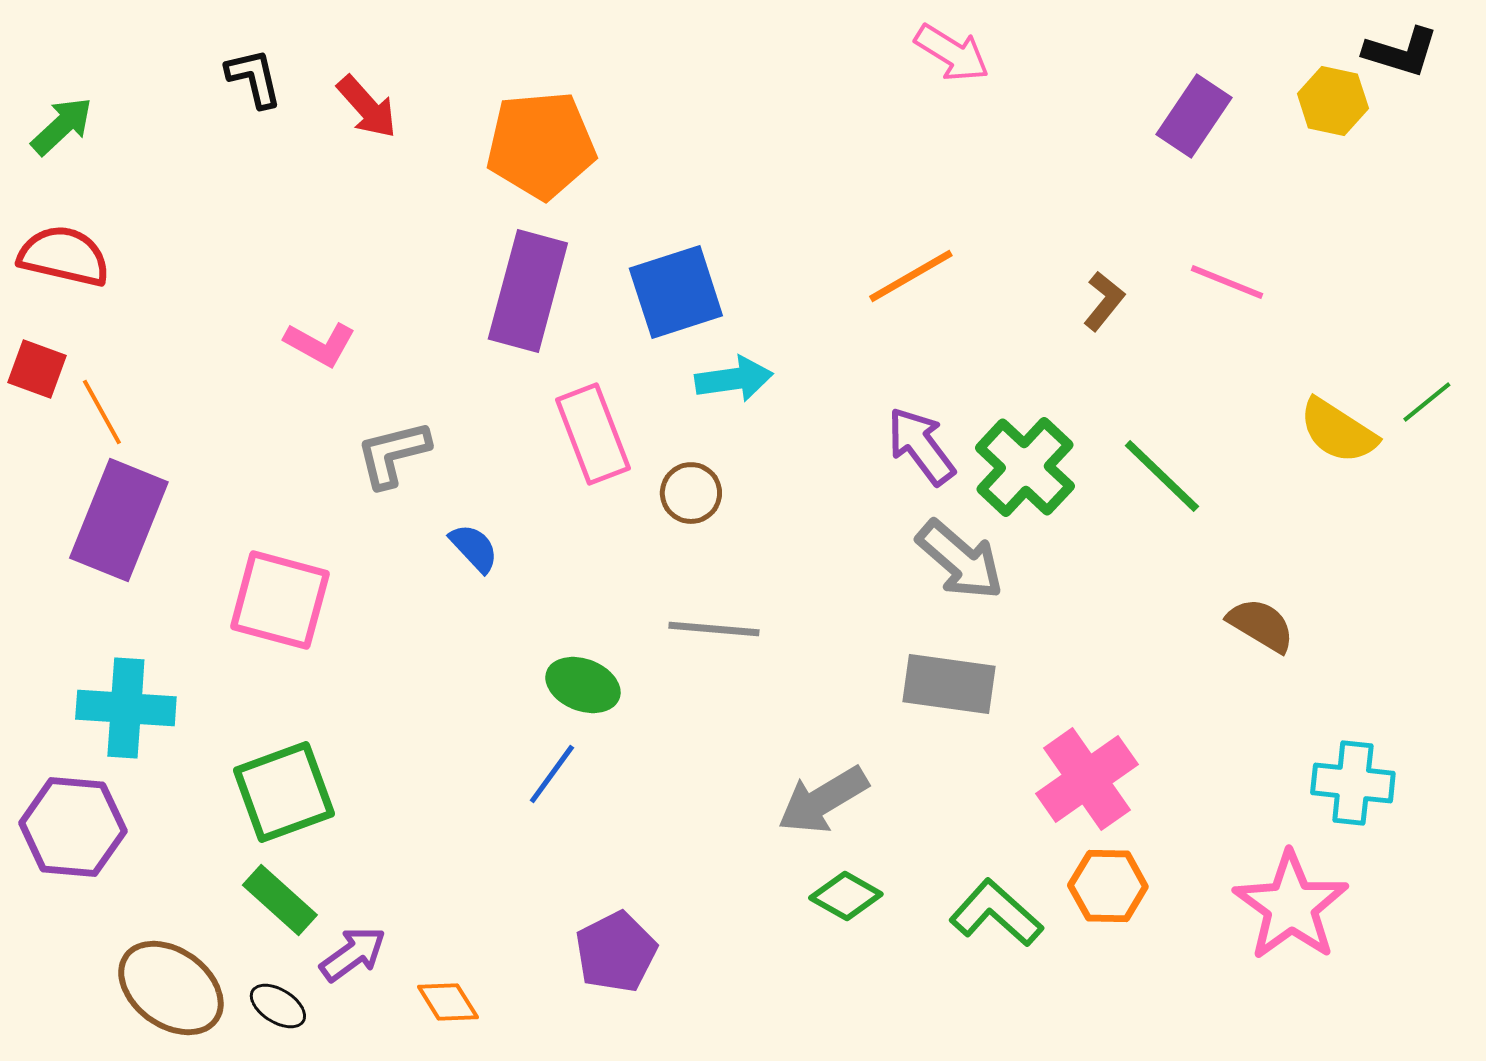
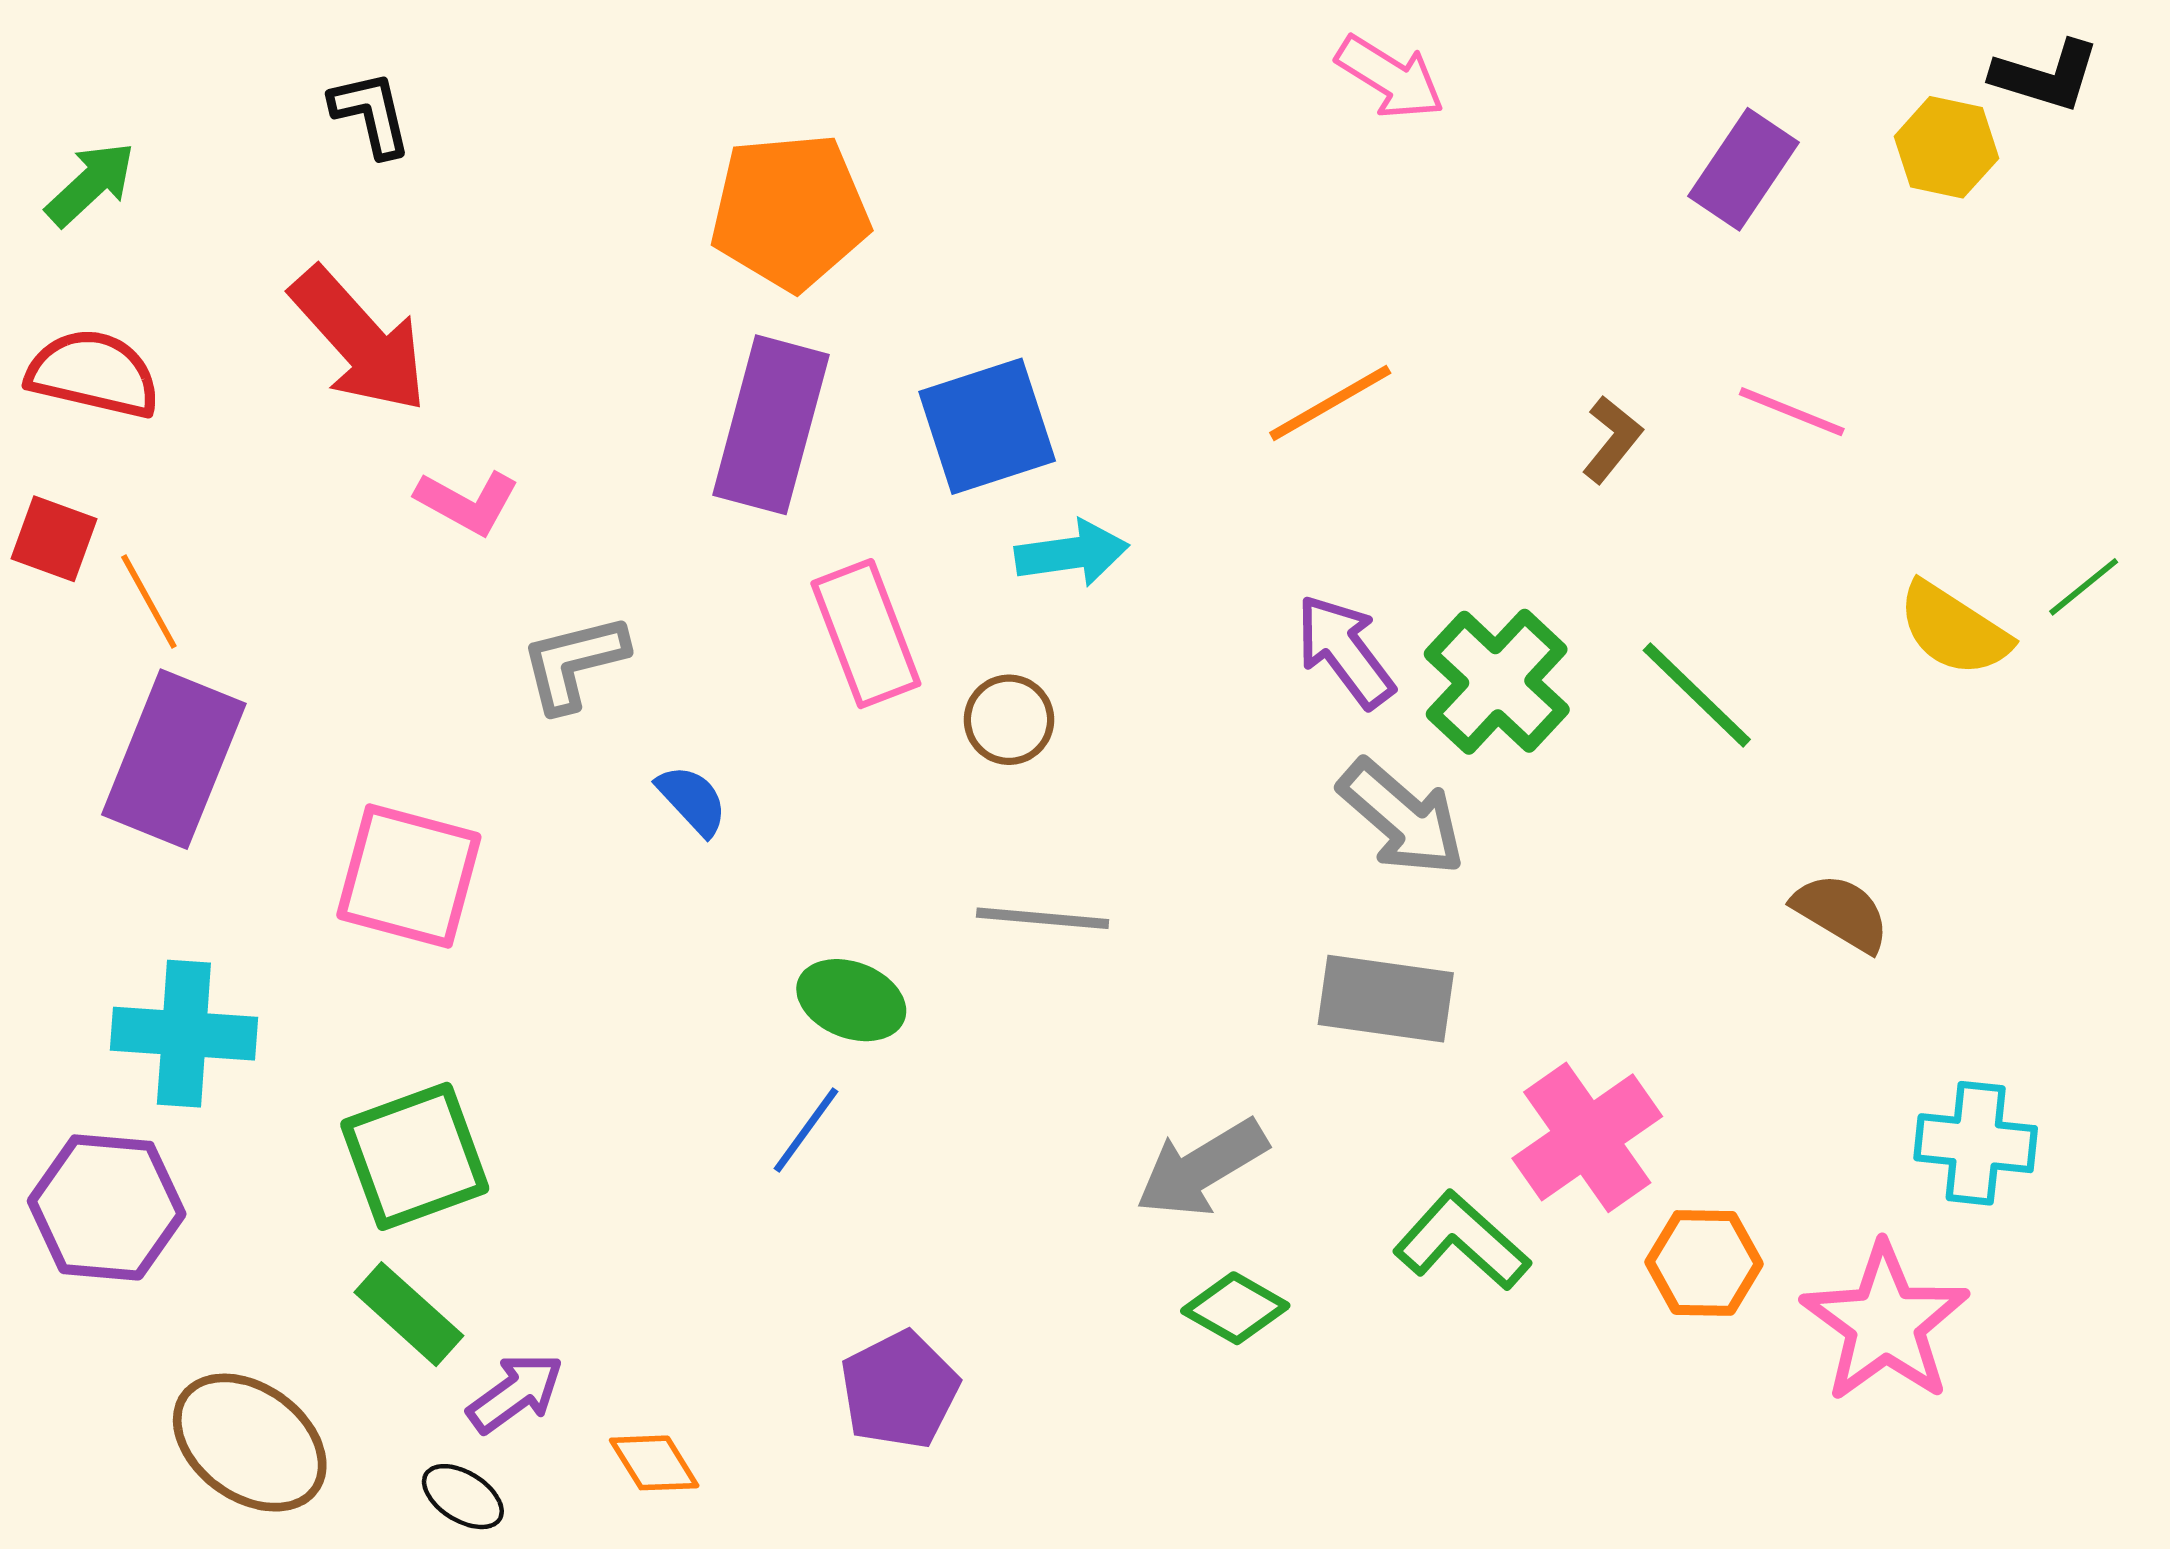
red arrow: (367, 107) -> (359, 340), moved, size x1.6
orange hexagon: (1108, 886) -> (1704, 1263), moved
green L-shape: (996, 913) -> (1462, 1241), moved
black ellipse: (278, 1006) -> (463, 1497), moved

